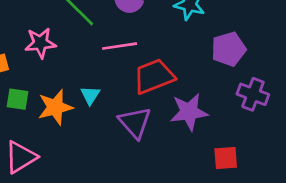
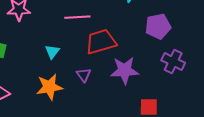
orange star: (55, 107) -> (49, 87), moved
purple triangle: (135, 123) -> (84, 75), size x0.6

